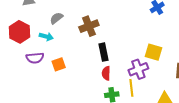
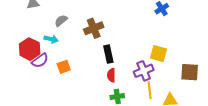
red hexagon: (19, 32) -> (30, 49), moved
purple semicircle: (35, 58) -> (40, 61), turned -30
yellow line: (131, 88) -> (150, 90), moved

